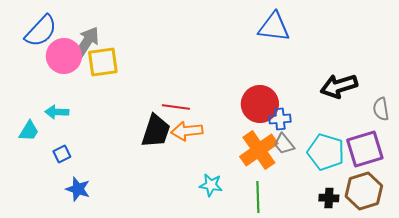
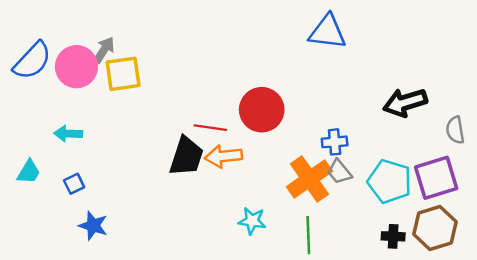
blue semicircle: (41, 31) -> (32, 61), moved
gray arrow: (87, 42) -> (104, 50), size x0.7
red circle: (260, 104) -> (262, 110), moved
cyan trapezoid: (29, 131) -> (29, 172), moved

